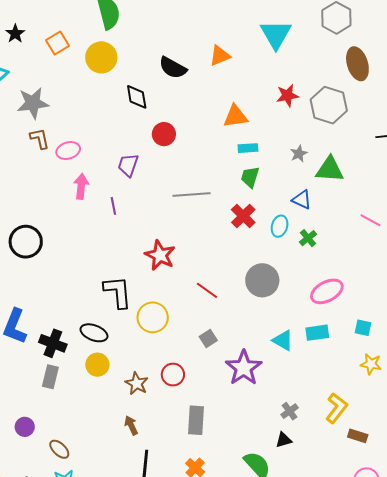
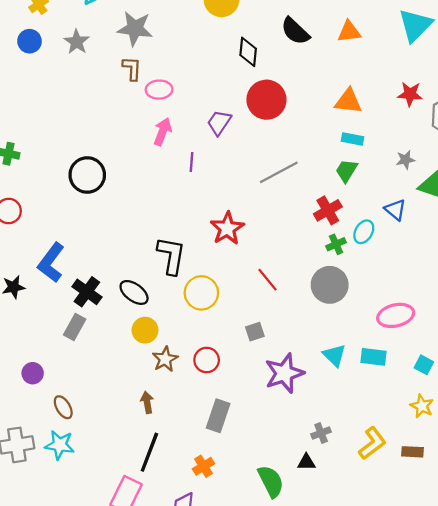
red circle: (164, 134) -> (266, 100), size x1.5
gray line: (192, 194) -> (279, 172), turned -39
green cross: (308, 238) -> (336, 244), moved
yellow circle: (97, 365) -> (145, 330), moved
brown rectangle: (358, 436) -> (412, 452), moved, turned -30

